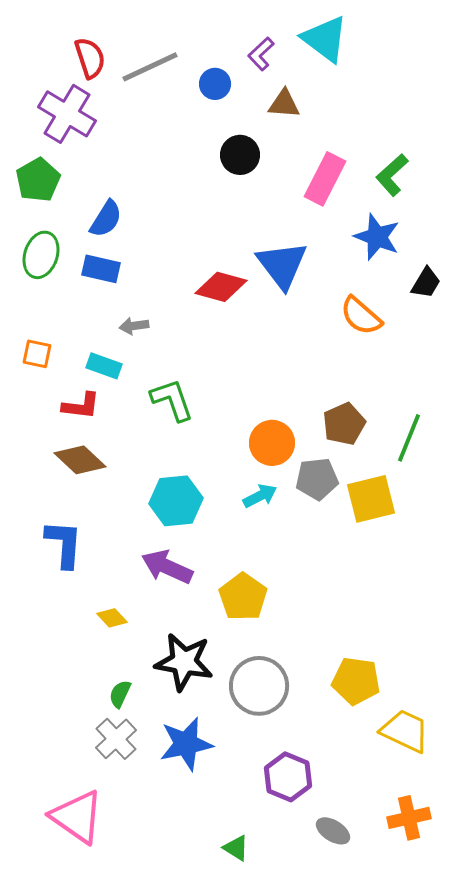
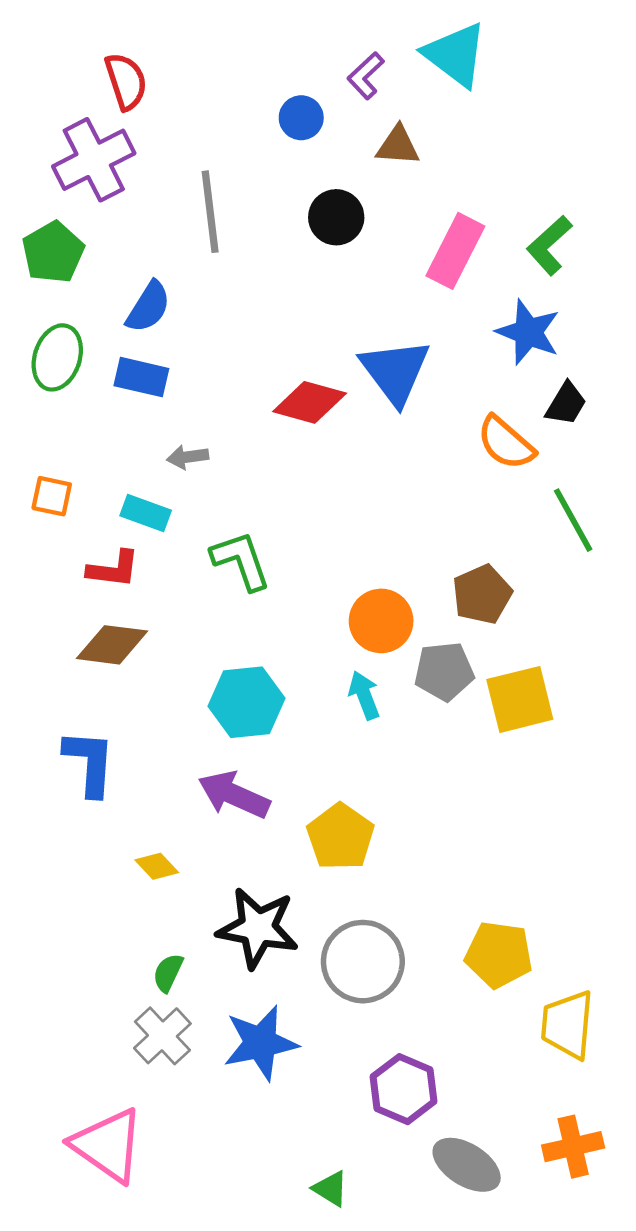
gray line: (150, 67) -> (210, 212), moved, turned -72
purple cross: (67, 114) -> (94, 160), turned 32
black trapezoid: (426, 283) -> (566, 404), moved
green line: (409, 438) -> (573, 520), moved, turned -51
brown diamond: (80, 460) -> (112, 645), turned -36
cyan arrow: (260, 496) -> (364, 695), turned -84
yellow trapezoid: (405, 731) -> (568, 1025), turned -110
gray ellipse: (333, 831) -> (467, 1165), size x1.4

